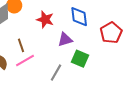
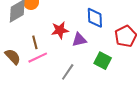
red star: (45, 19) -> (60, 30), moved, turned -30
green square: (80, 59) -> (103, 61), moved

